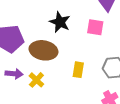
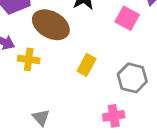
yellow cross: (36, 80) -> (29, 59), turned 35

